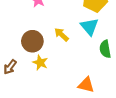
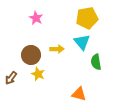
yellow arrow: (61, 35) -> (57, 49), turned 136

